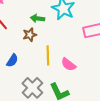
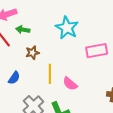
green arrow: (37, 18) -> (23, 30), moved

